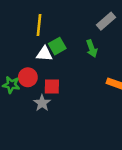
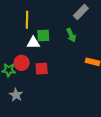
green square: (57, 46) -> (43, 36), turned 32
gray star: (42, 103) -> (16, 95), moved

